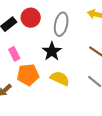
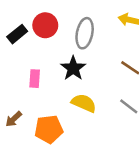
pink rectangle: (14, 54) -> (35, 79), moved, turned 32
orange pentagon: (28, 75) -> (49, 129), moved

